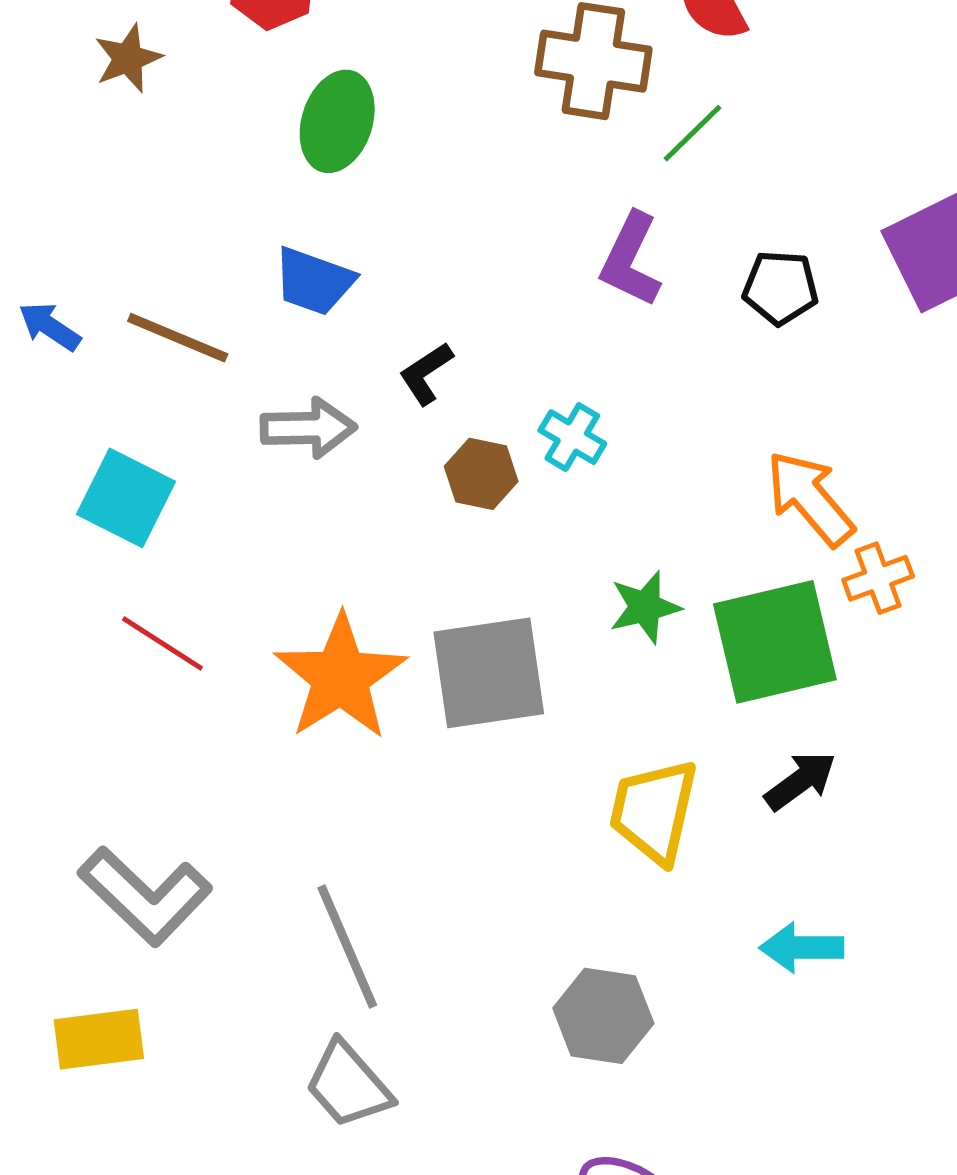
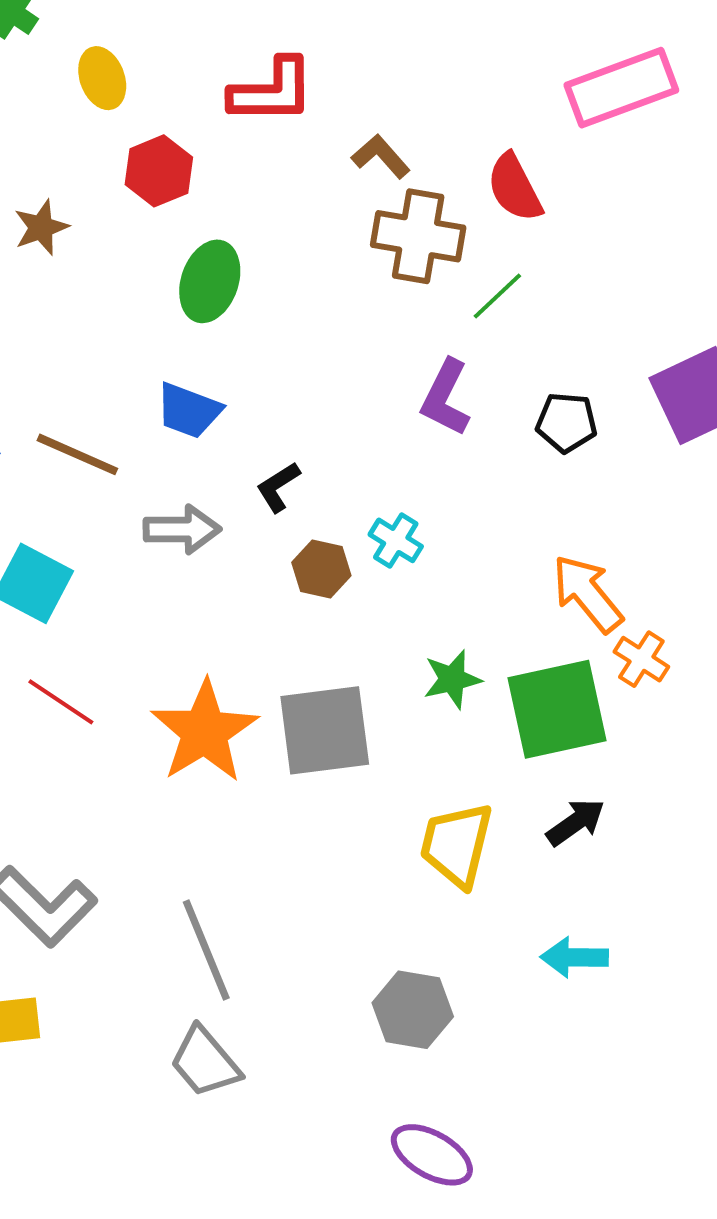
orange cross: (878, 578) -> (641, 659), turned -38

